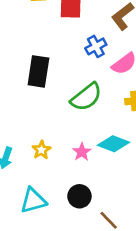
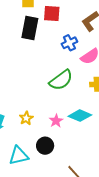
black rectangle: (38, 71) -> (30, 28), moved
black circle: (79, 196) -> (45, 146), moved

